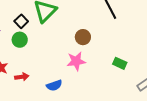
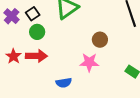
black square: (21, 21) -> (33, 14), moved
red arrow: (22, 77) -> (36, 56), moved, size x1.5

